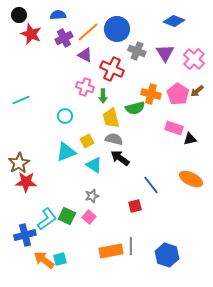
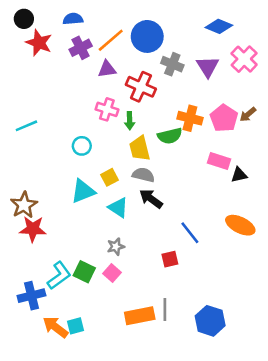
purple triangle: (85, 55) -> (107, 69), turned -35
pink cross: (194, 59) -> (244, 59), moved

